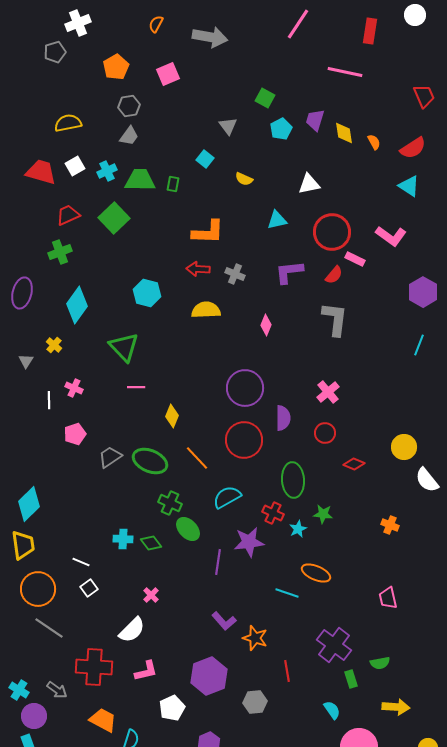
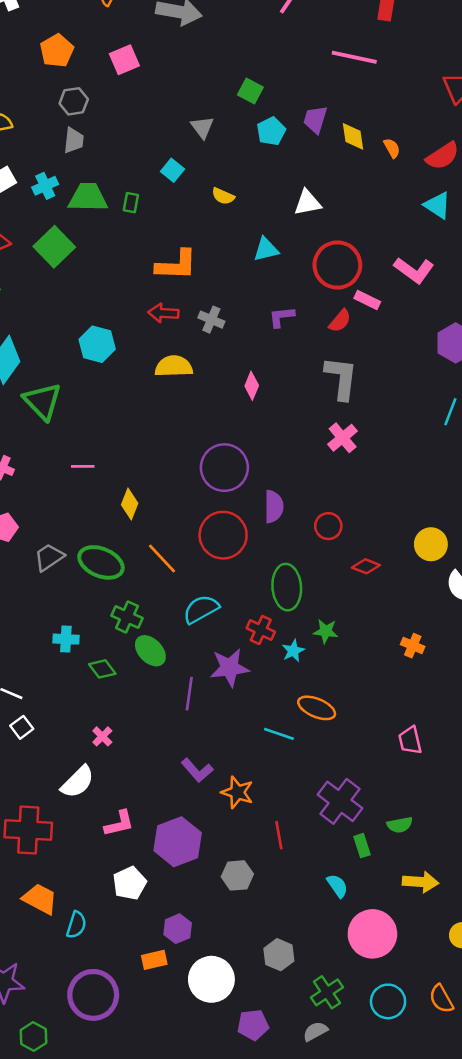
gray trapezoid: (129, 136) -> (74, 140), turned -30
purple L-shape: (289, 272) -> (282, 317), size x0.7
green triangle: (124, 347) -> (43, 401), moved
pink cross: (328, 392) -> (343, 438), moved
cyan cross: (123, 539) -> (66, 639), moved
pink L-shape: (146, 671) -> (119, 823), moved

